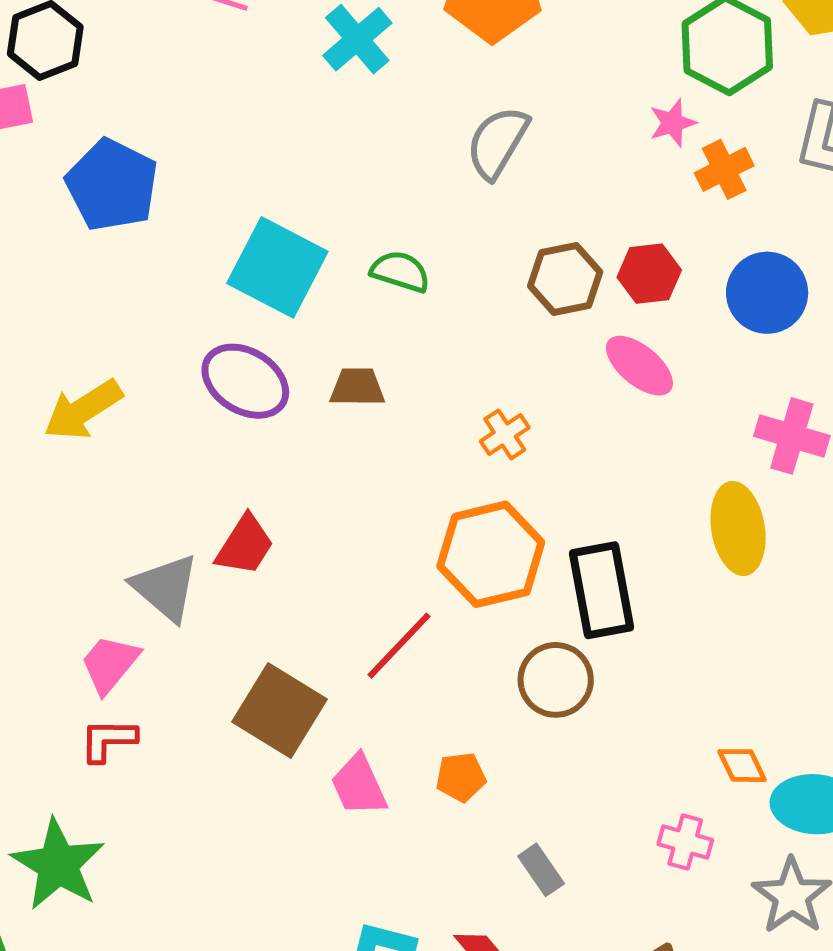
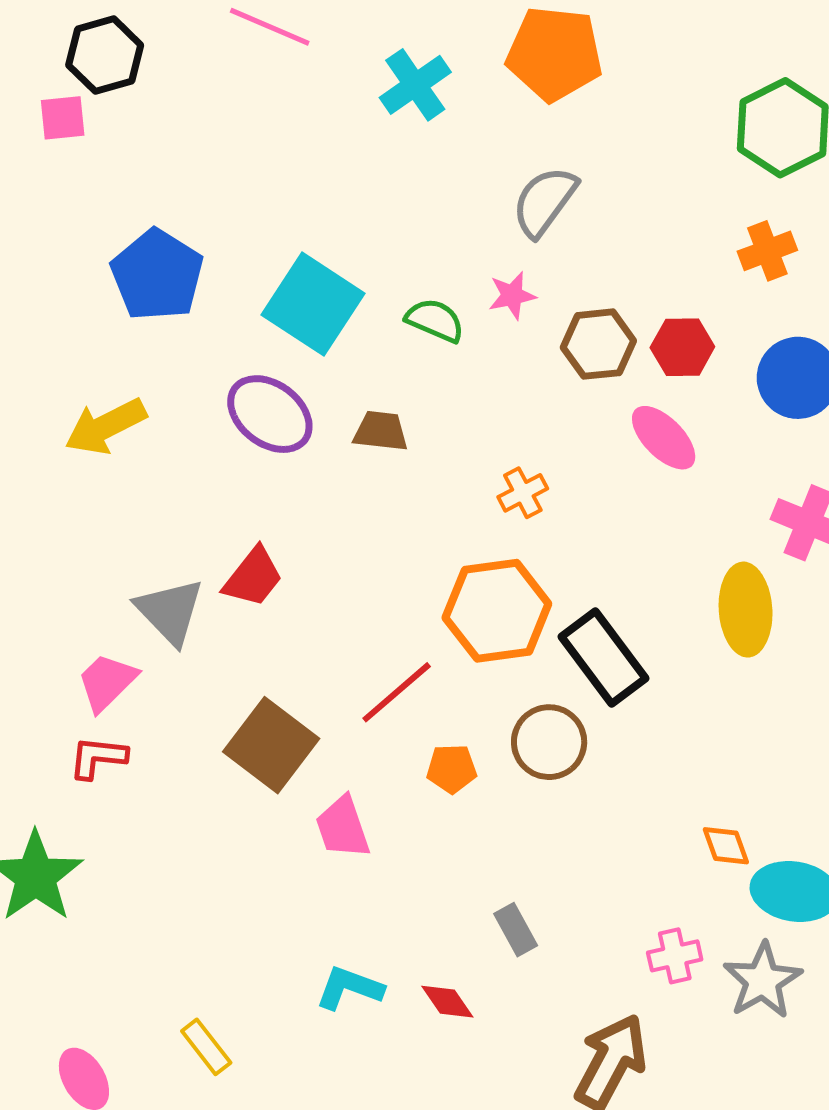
pink star: (673, 123) -> (512, 296), moved
blue pentagon: (112, 185) -> (157, 275), moved
black rectangle: (601, 590) -> (604, 657), turned -32
orange pentagon: (461, 777) -> (452, 769), moved
pink cross: (685, 842) -> (675, 956), moved, turned -34

